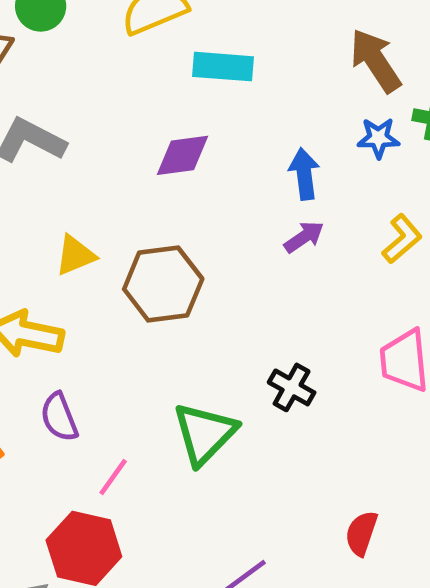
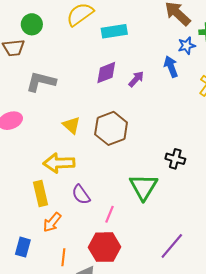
blue arrow: (304, 174) -> (171, 67), moved
purple arrow: (304, 237) -> (136, 79), moved
yellow triangle: (75, 255) -> (71, 125), turned -42

